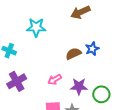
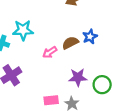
cyan star: (36, 27) -> (23, 30), moved
pink arrow: (55, 80) -> (50, 52), moved

